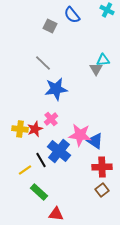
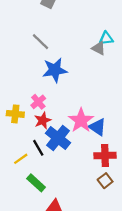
gray triangle: (96, 69) -> (99, 48), turned -32
pink cross: (51, 119) -> (38, 102), moved
red star: (35, 129) -> (43, 120), moved
pink star: (80, 135) -> (81, 120), turned 30

